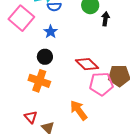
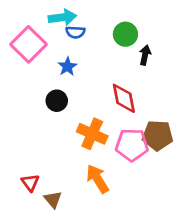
red diamond: (87, 64) -> (124, 98), moved, turned 30
orange cross: (39, 81) -> (92, 134), moved

